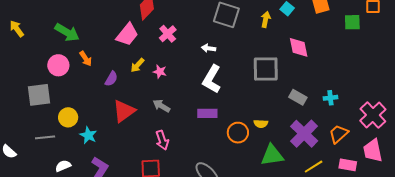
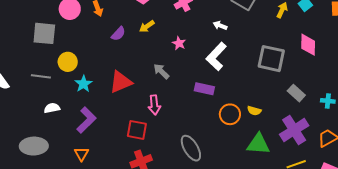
pink star: (160, 72) -> (179, 43), moved
red triangle: (124, 111) -> (121, 82), moved

